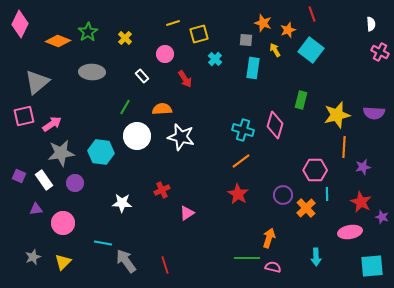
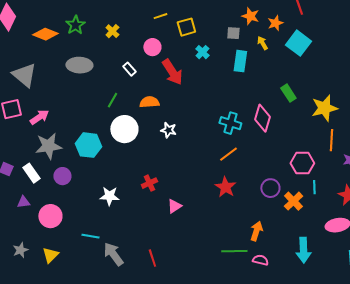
red arrow: (185, 79) -> (172, 72), size x1.5
gray triangle: (37, 82) -> (24, 75), turned -40
green rectangle: (301, 100) -> (288, 93), turned -48
white star: (181, 137) -> (168, 130), size x0.6
cyan arrow: (316, 257) -> (303, 250), size x1.4

